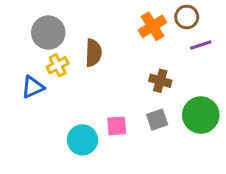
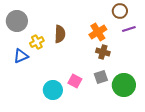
orange cross: (152, 26) -> (98, 32), moved
gray circle: (48, 33) -> (17, 21), moved
green circle: (201, 115) -> (124, 85), moved
pink square: (117, 126) -> (75, 81), turned 32

